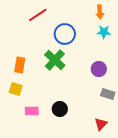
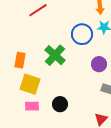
blue circle: (65, 34) -> (82, 34), moved
yellow square: (16, 89) -> (30, 84), moved, size x1.5

